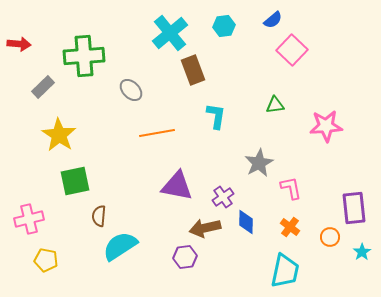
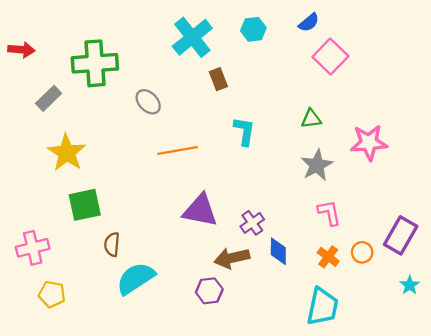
brown rectangle: (193, 70) -> (218, 79), size x0.7
gray star: (259, 163) -> (317, 165), moved
purple rectangle: (354, 208) -> (401, 235), turned 36
orange circle: (330, 237) -> (362, 252), moved

